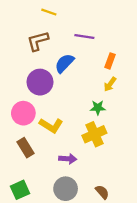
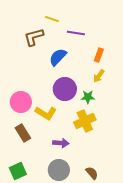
yellow line: (49, 12) -> (52, 19), moved
purple circle: (40, 82) -> (65, 89), moved

